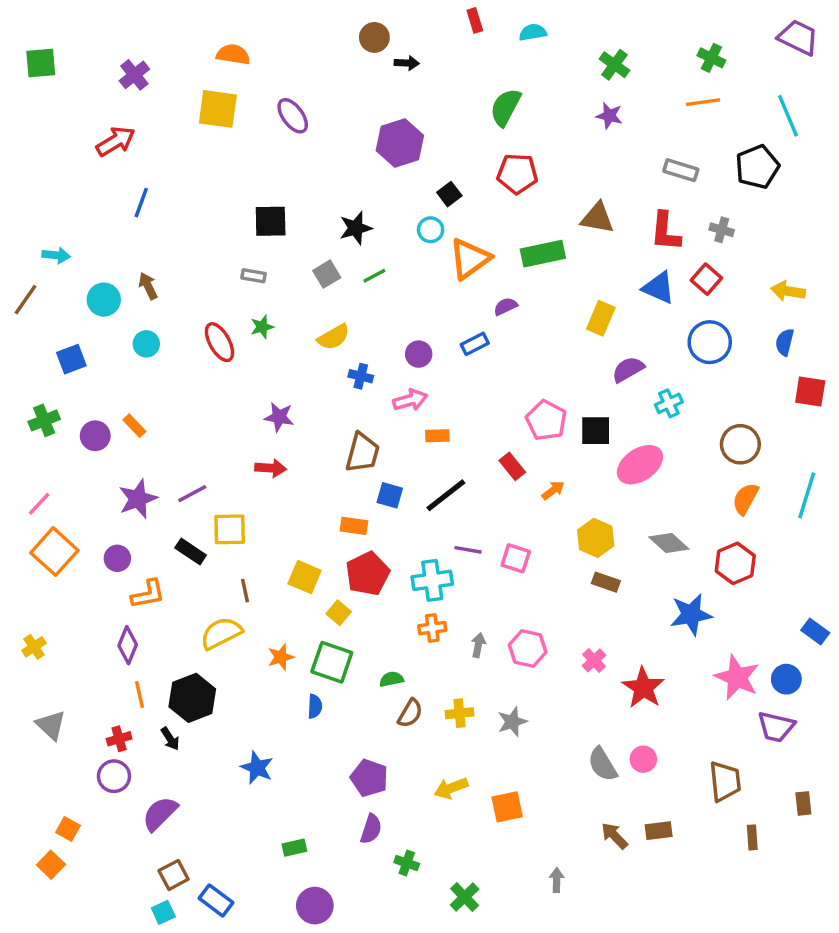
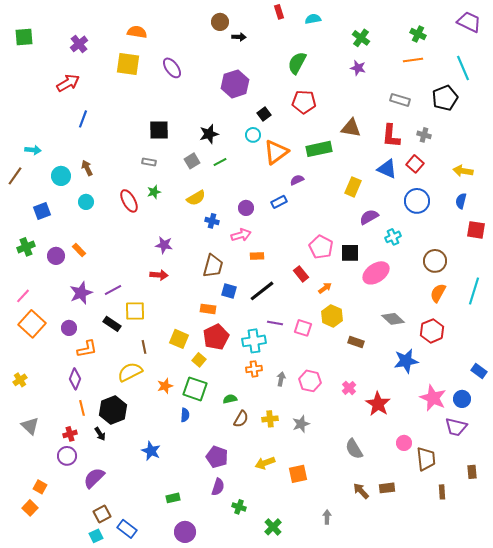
yellow hexagon: (596, 538) -> (332, 316), moved
pink circle: (643, 759) -> (404, 443), moved

